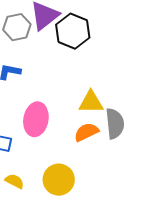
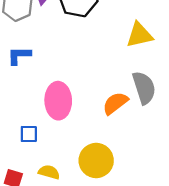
yellow triangle: (91, 102) -> (139, 35), moved

